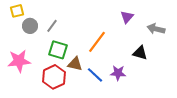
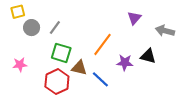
pink star: (19, 61) -> (20, 65), size x0.6
purple star: (118, 73) -> (125, 62), moved

